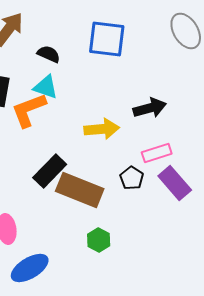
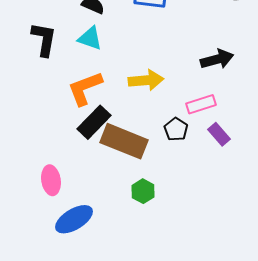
black arrow: (150, 108) -> (217, 59), moved
orange L-shape: (29, 110) -> (85, 88), moved
purple rectangle: (175, 183) -> (219, 134), size x0.7

